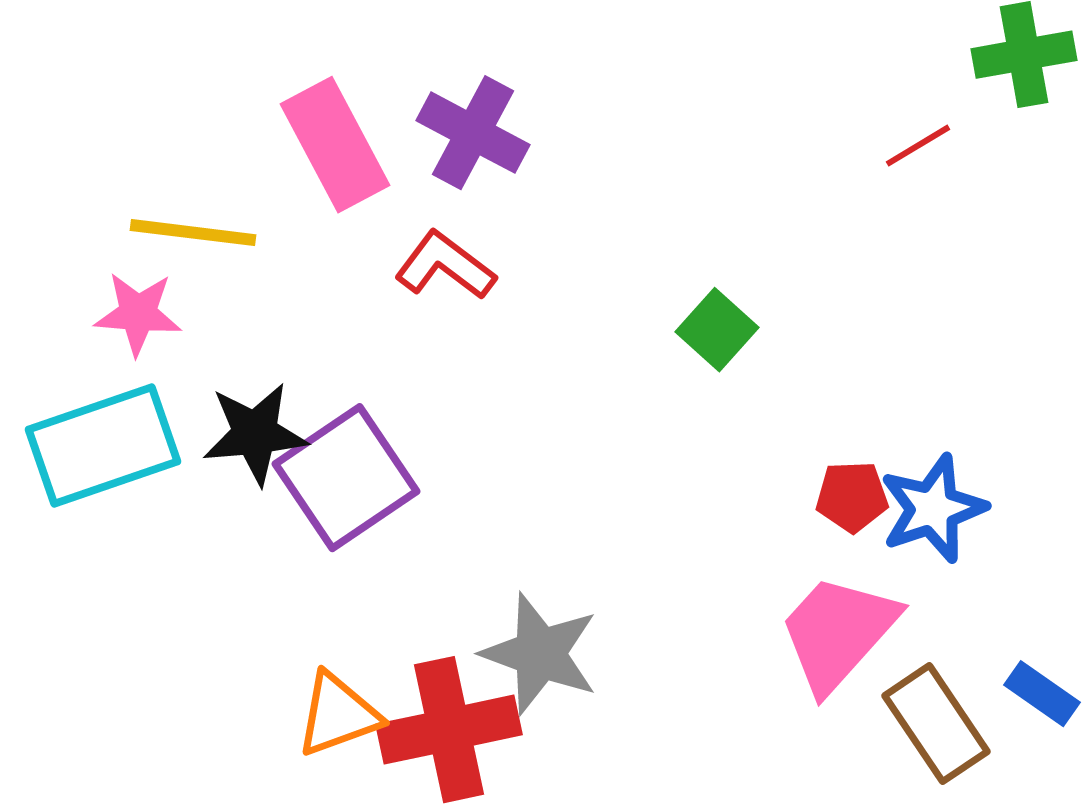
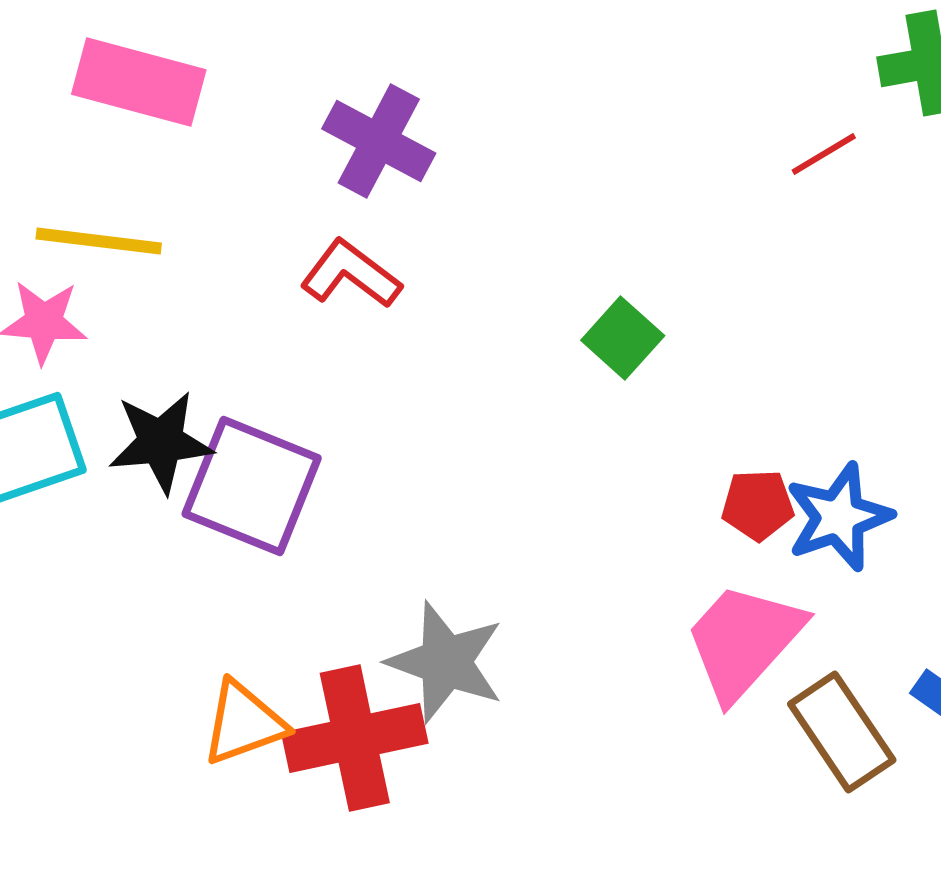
pink rectangle: (335, 145) -> (139, 82), moved, turned -47
purple square: (346, 478) -> (252, 486), turned -34

